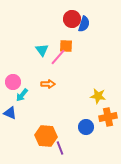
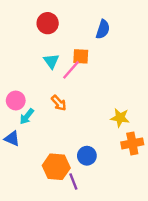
red circle: (72, 19) -> (48, 23), moved
orange arrow: (48, 84) -> (59, 103), turned 48
blue circle: (86, 127) -> (87, 156), moved

